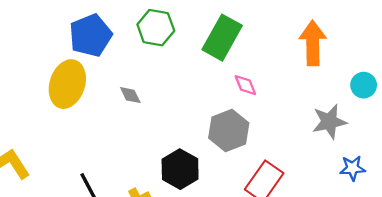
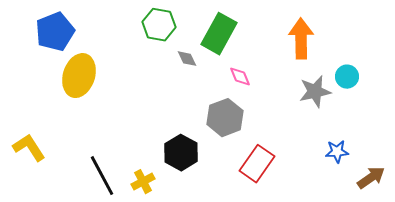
blue pentagon: (91, 35) -> (55, 32), moved
gray diamond: (130, 95) -> (187, 59), moved
gray star: (329, 122) -> (315, 92), moved

